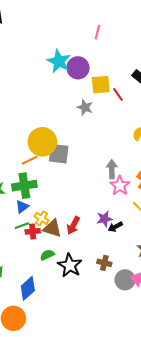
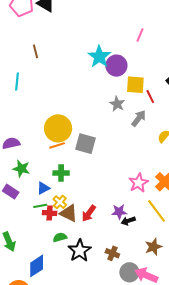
yellow circle: (42, 142) -> (58, 128), moved
gray arrow: (112, 169) -> (139, 118), moved, turned 30
green cross: (24, 186) -> (61, 173), moved, size x0.7

